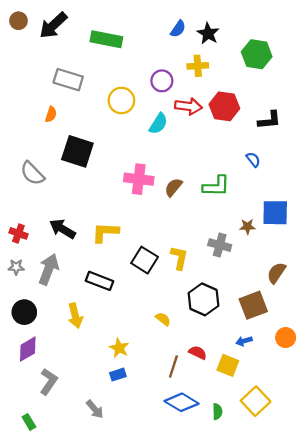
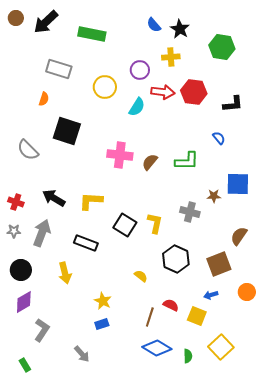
blue semicircle: (178, 29) -> (154, 25), turned 105

